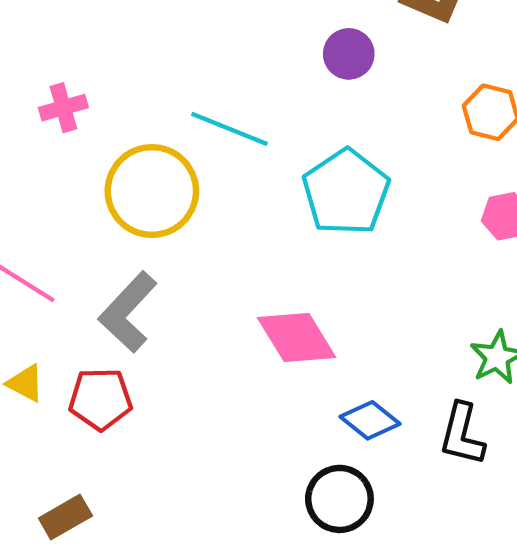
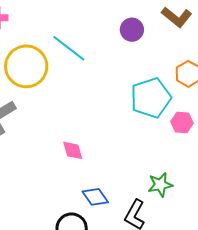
cyan pentagon: (346, 192) -> (151, 98), moved
pink diamond: (297, 337) -> (73, 150), size x0.6

